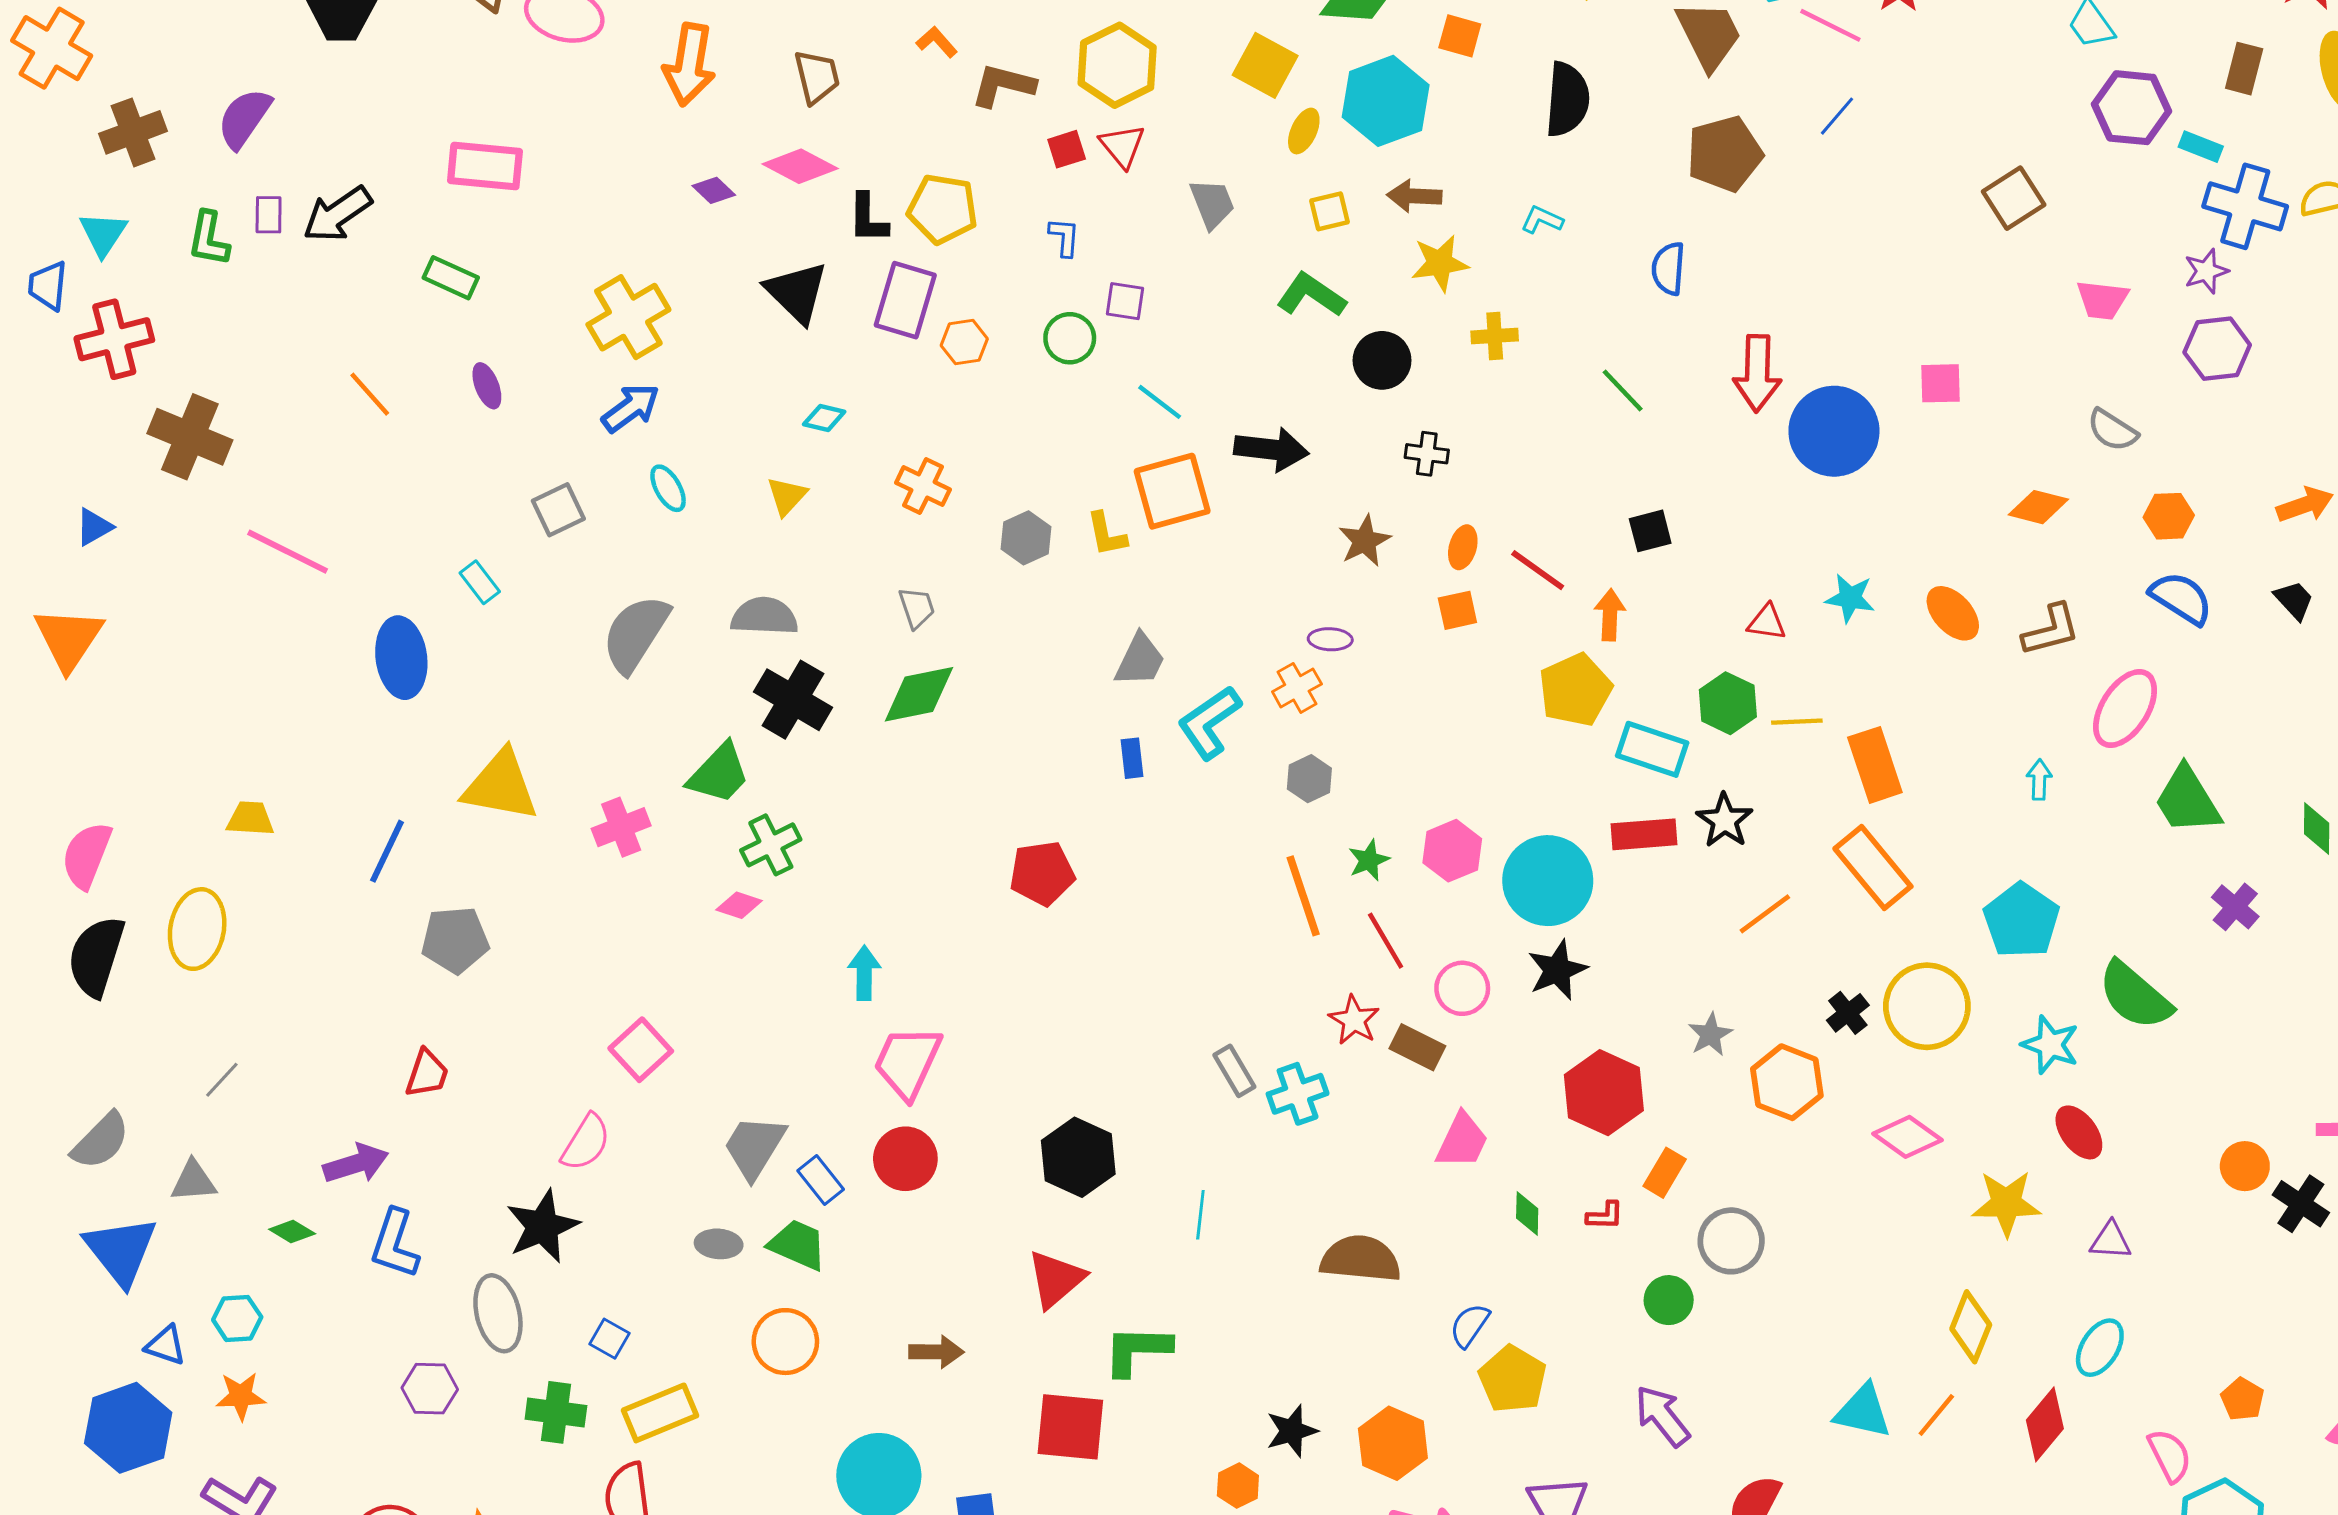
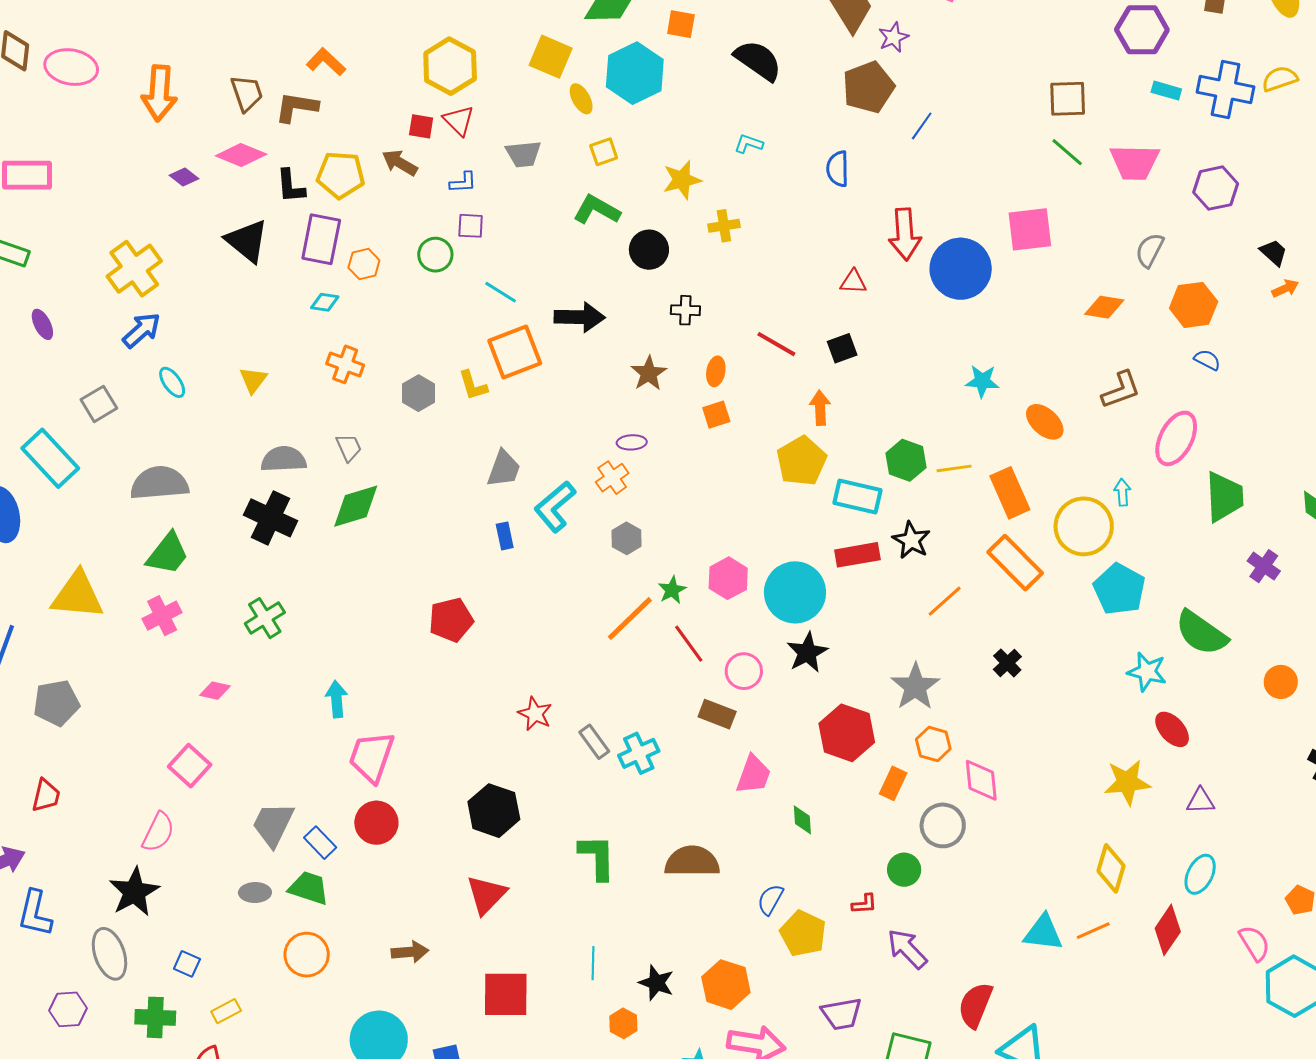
orange L-shape: (937, 42) -> (326, 62), size x1.4
brown L-shape: (1003, 85) -> (296, 107), moved
black semicircle: (1567, 99) -> (758, 60), turned -54
blue line: (1837, 116) -> (922, 126), moved
yellow ellipse: (1304, 131) -> (581, 99), turned -48
cyan rectangle: (2201, 147) -> (1166, 91), moved
red square: (1067, 149) -> (421, 126), turned 32
brown arrow: (1414, 196) -> (400, 163), moved, turned 33
brown square: (2014, 198) -> (1068, 99), turned 36
gray trapezoid: (1212, 204) -> (523, 154), turned 111
blue L-shape: (1064, 237) -> (463, 182), moved, turned 88
purple star: (2206, 271) -> (893, 37), moved
pink trapezoid: (2102, 300) -> (1135, 162), size x1.4
pink square: (1941, 383) -> (1030, 229), size x1.5
green line: (1623, 391) -> (1067, 152), moved
cyan diamond: (824, 418) -> (325, 302), moved
gray semicircle: (2112, 430) -> (1150, 250), turned 90
orange arrow: (2305, 505) -> (1285, 288), size x0.7
orange hexagon: (2169, 516) -> (1194, 305), size x1.4
red line: (1538, 570) -> (776, 344), moved
cyan rectangle: (480, 582) -> (50, 458), size x2.0
blue semicircle: (2181, 598) -> (1207, 360), size x0.6
black trapezoid: (2294, 600) -> (1274, 252), moved
orange ellipse: (1953, 613) -> (1045, 422), moved
gray semicircle: (764, 616) -> (284, 459), moved
red triangle: (1767, 622) -> (853, 282), moved
gray semicircle: (636, 634) -> (159, 483), turned 58
green trapezoid: (719, 774) -> (168, 554), moved
green trapezoid: (2187, 800) -> (1224, 497), turned -146
orange line: (1303, 896) -> (630, 619), turned 70
pink diamond: (739, 905) -> (215, 691), moved
yellow circle: (1927, 1006) -> (1084, 526), moved
red star: (1354, 1020) -> (535, 714), moved
gray star: (1710, 1035) -> (915, 687), size x1.6
orange hexagon: (1787, 1082) -> (933, 744), moved, size x0.7
pink diamond: (1908, 1137) -> (981, 780), moved, turned 54
orange circle: (2245, 1166) -> (1281, 682), moved
cyan line: (1200, 1215) -> (593, 963), moved
red L-shape: (1605, 1216) -> (864, 904), moved
green L-shape: (1137, 1350) -> (597, 857), moved, turned 93
yellow rectangle: (660, 1413) -> (226, 1011), size x0.6
orange line: (1936, 1415) -> (1093, 931), turned 32
black star: (1292, 1431) -> (656, 983), turned -30

